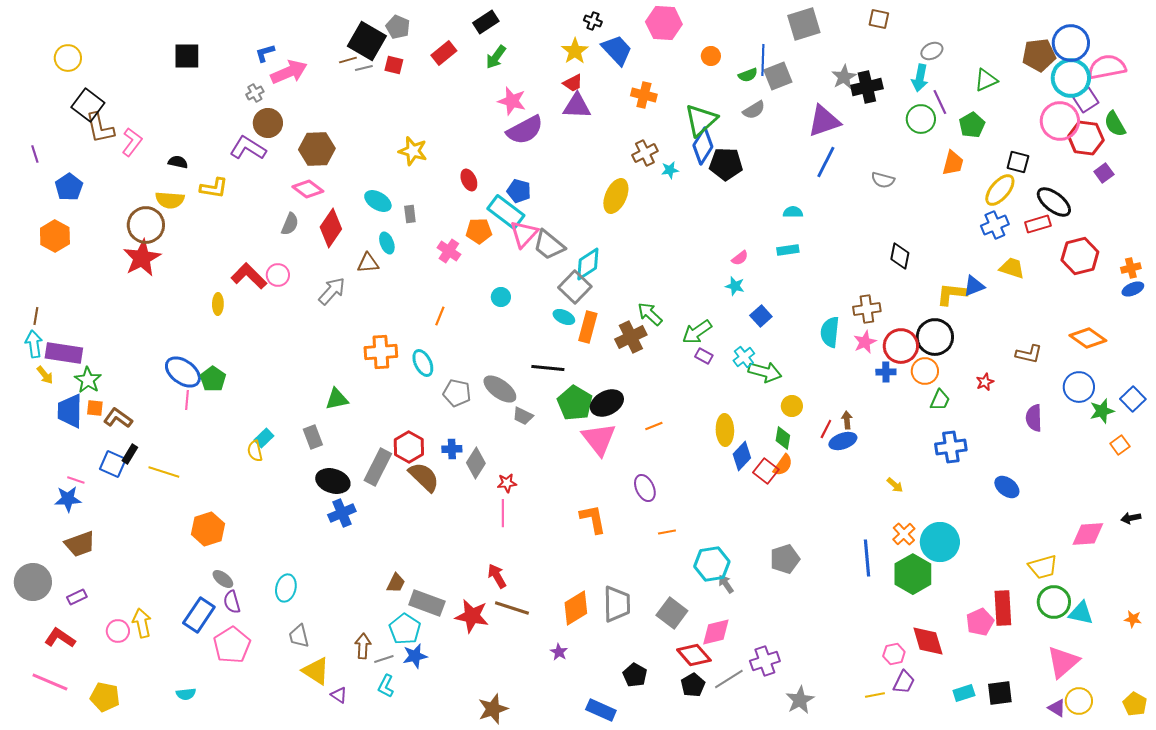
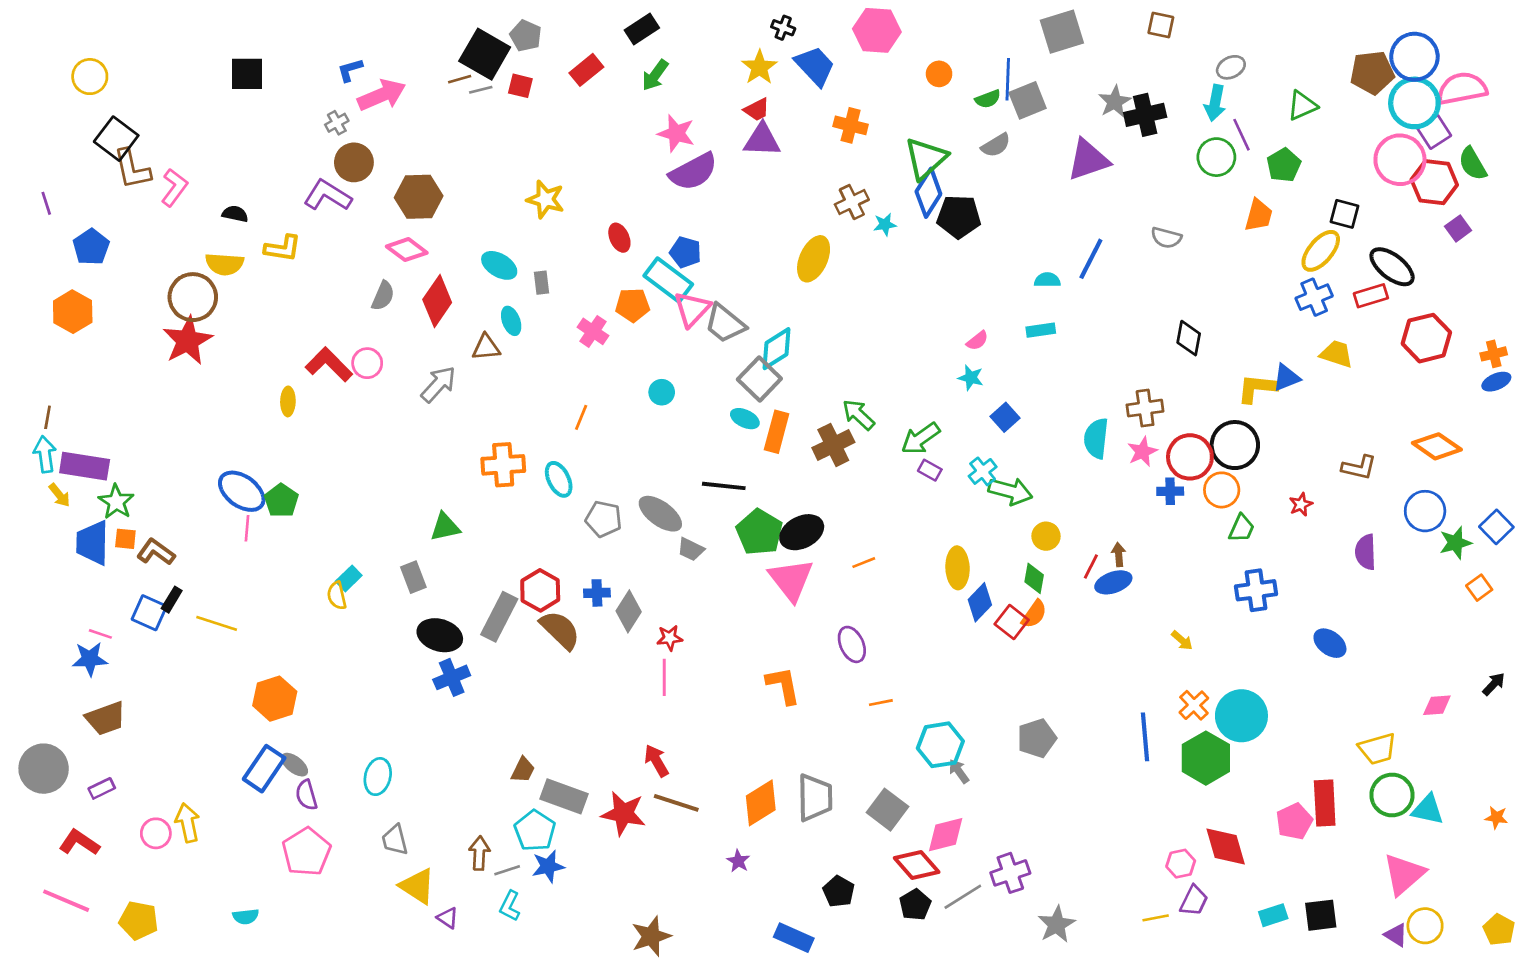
blue line: (826, 162) -> (1091, 259), moved
black arrow: (1131, 518) -> (1494, 684), turned 144
pink diamond: (1088, 534) -> (1437, 705), size x0.7
blue rectangle: (199, 615) -> (264, 769), moved

